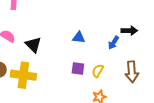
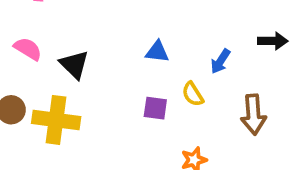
black arrow: (129, 31) -> (273, 41), moved
yellow semicircle: (98, 71) -> (193, 94), moved, turned -64

